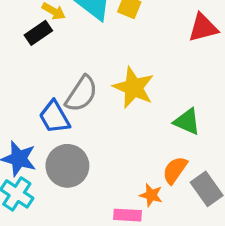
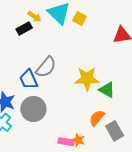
yellow star: (134, 87) -> (87, 79), moved, turned -30
orange star: (151, 195) -> (78, 140), moved

